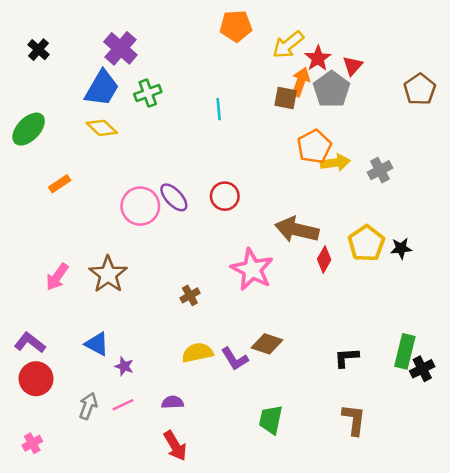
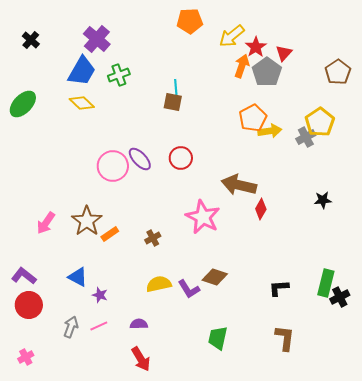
brown square: (286, 98) -> (173, 102), moved
orange rectangle: (60, 184) -> (110, 234), moved
yellow pentagon: (366, 243) -> (320, 122), moved

